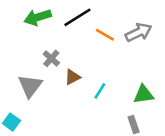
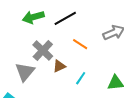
orange line: (105, 35) -> (80, 44), moved
gray cross: (51, 58) -> (43, 51), size x1.5

